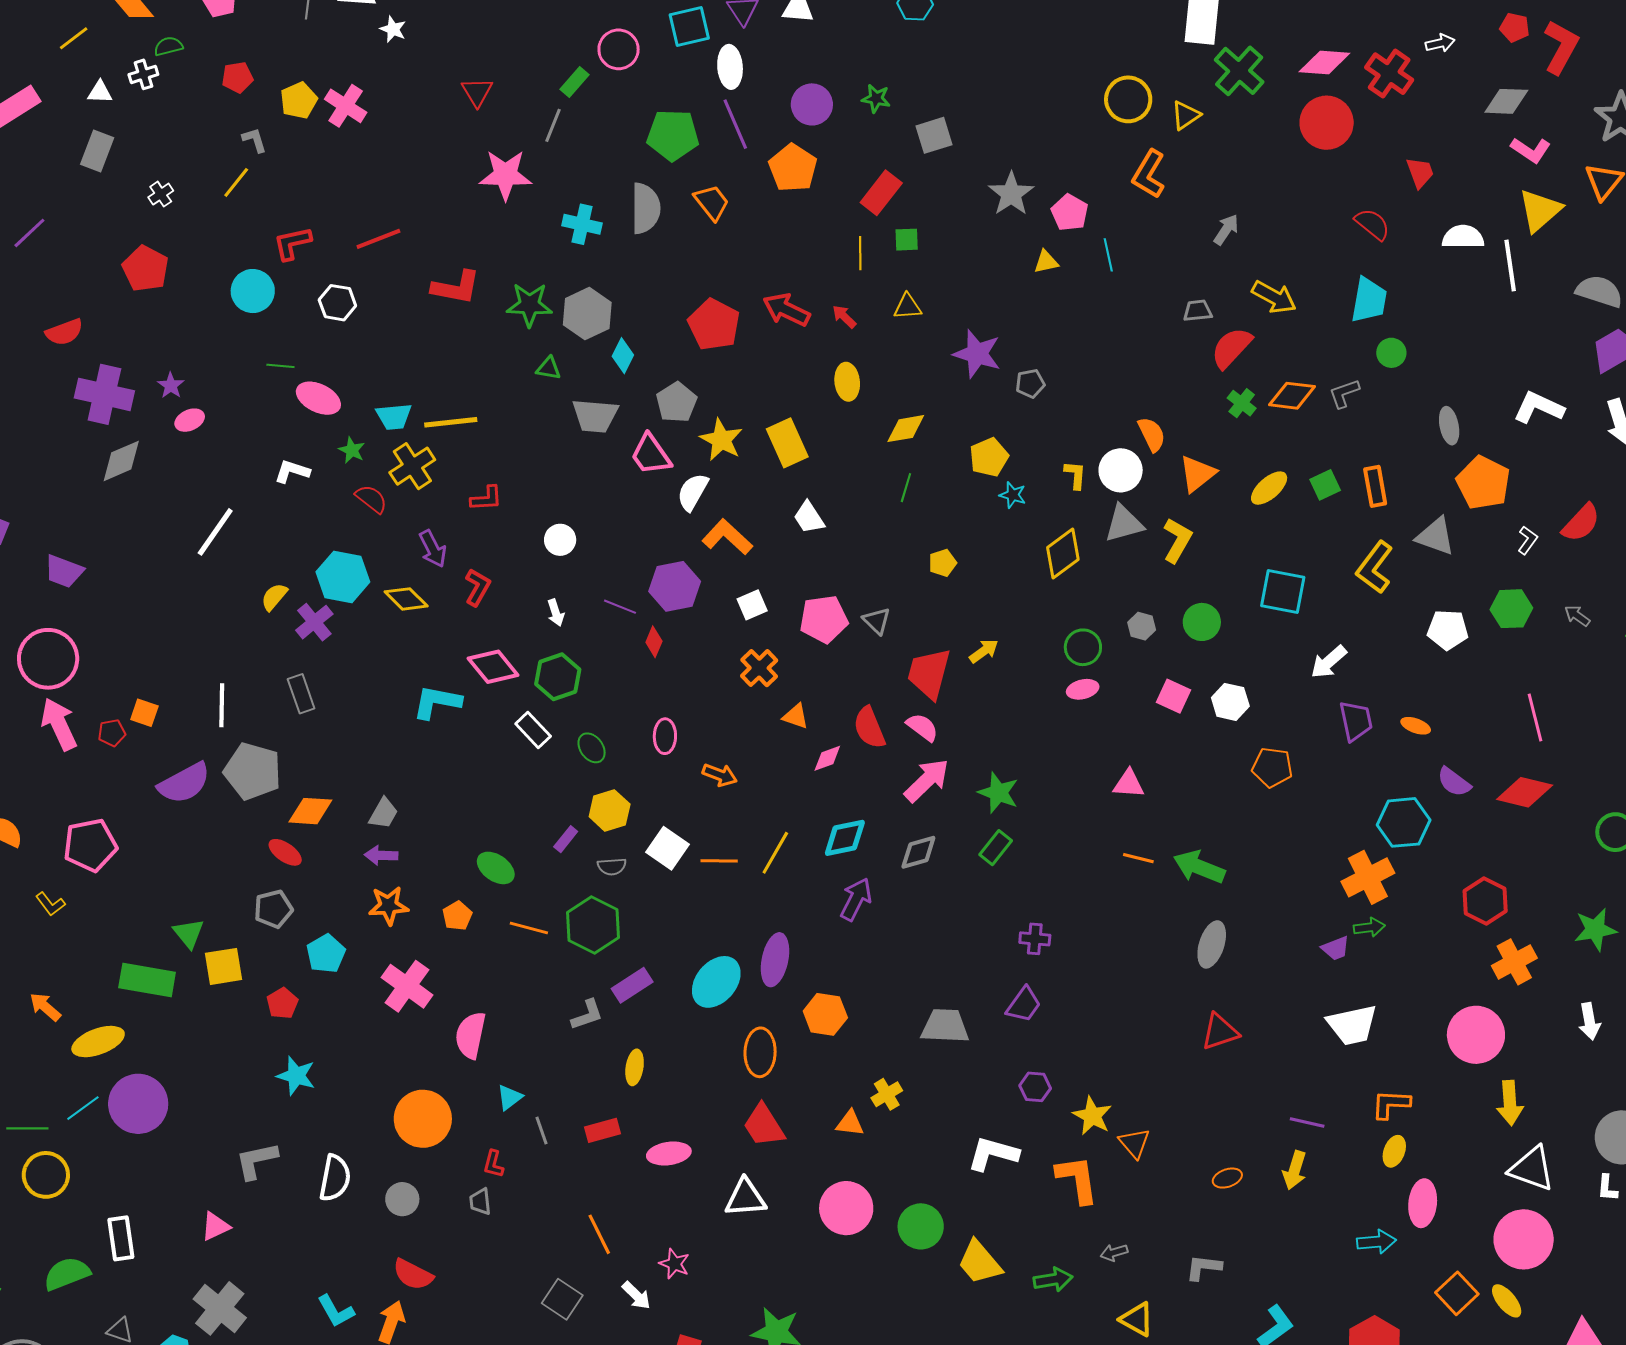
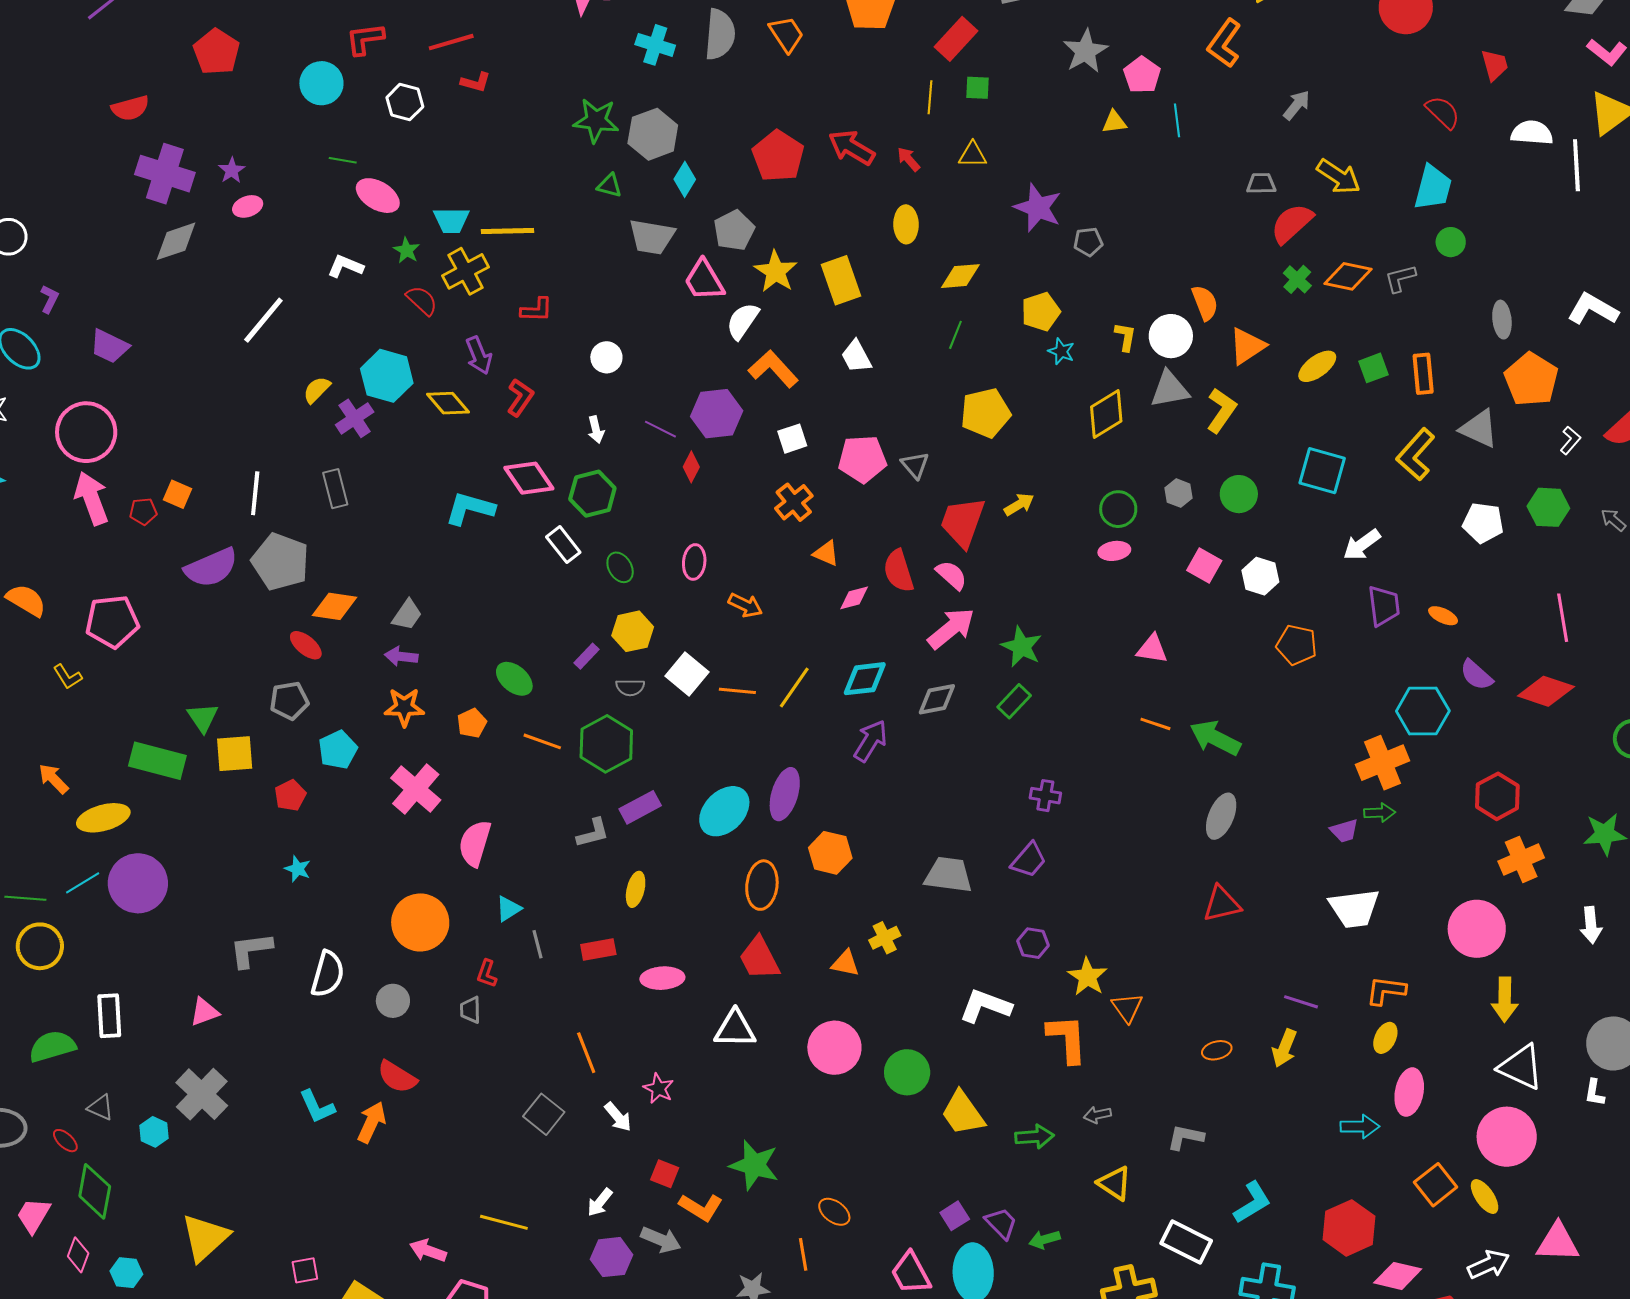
red L-shape: (456, 287) -> (476, 82), moved, size x0.6
yellow pentagon: (943, 563) -> (986, 413), size x1.8
cyan star: (296, 1076) -> (298, 869), size x0.7

